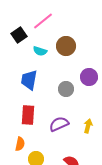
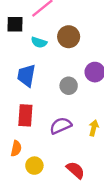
black square: (19, 35) -> (15, 24), turned 35

